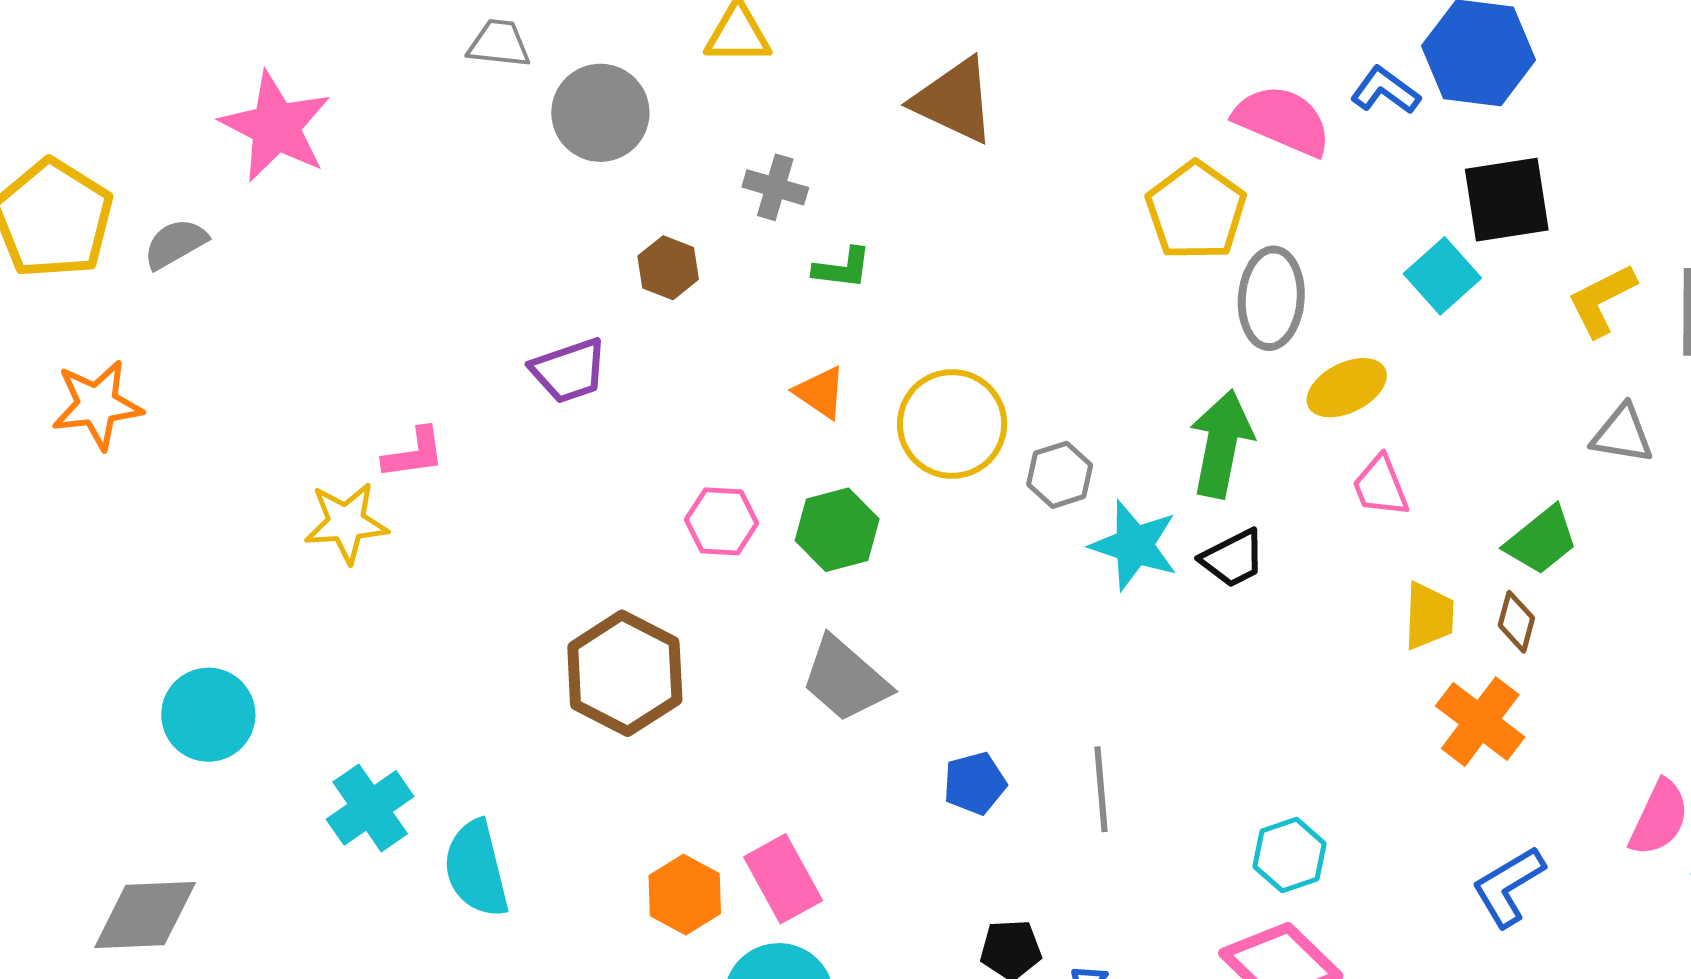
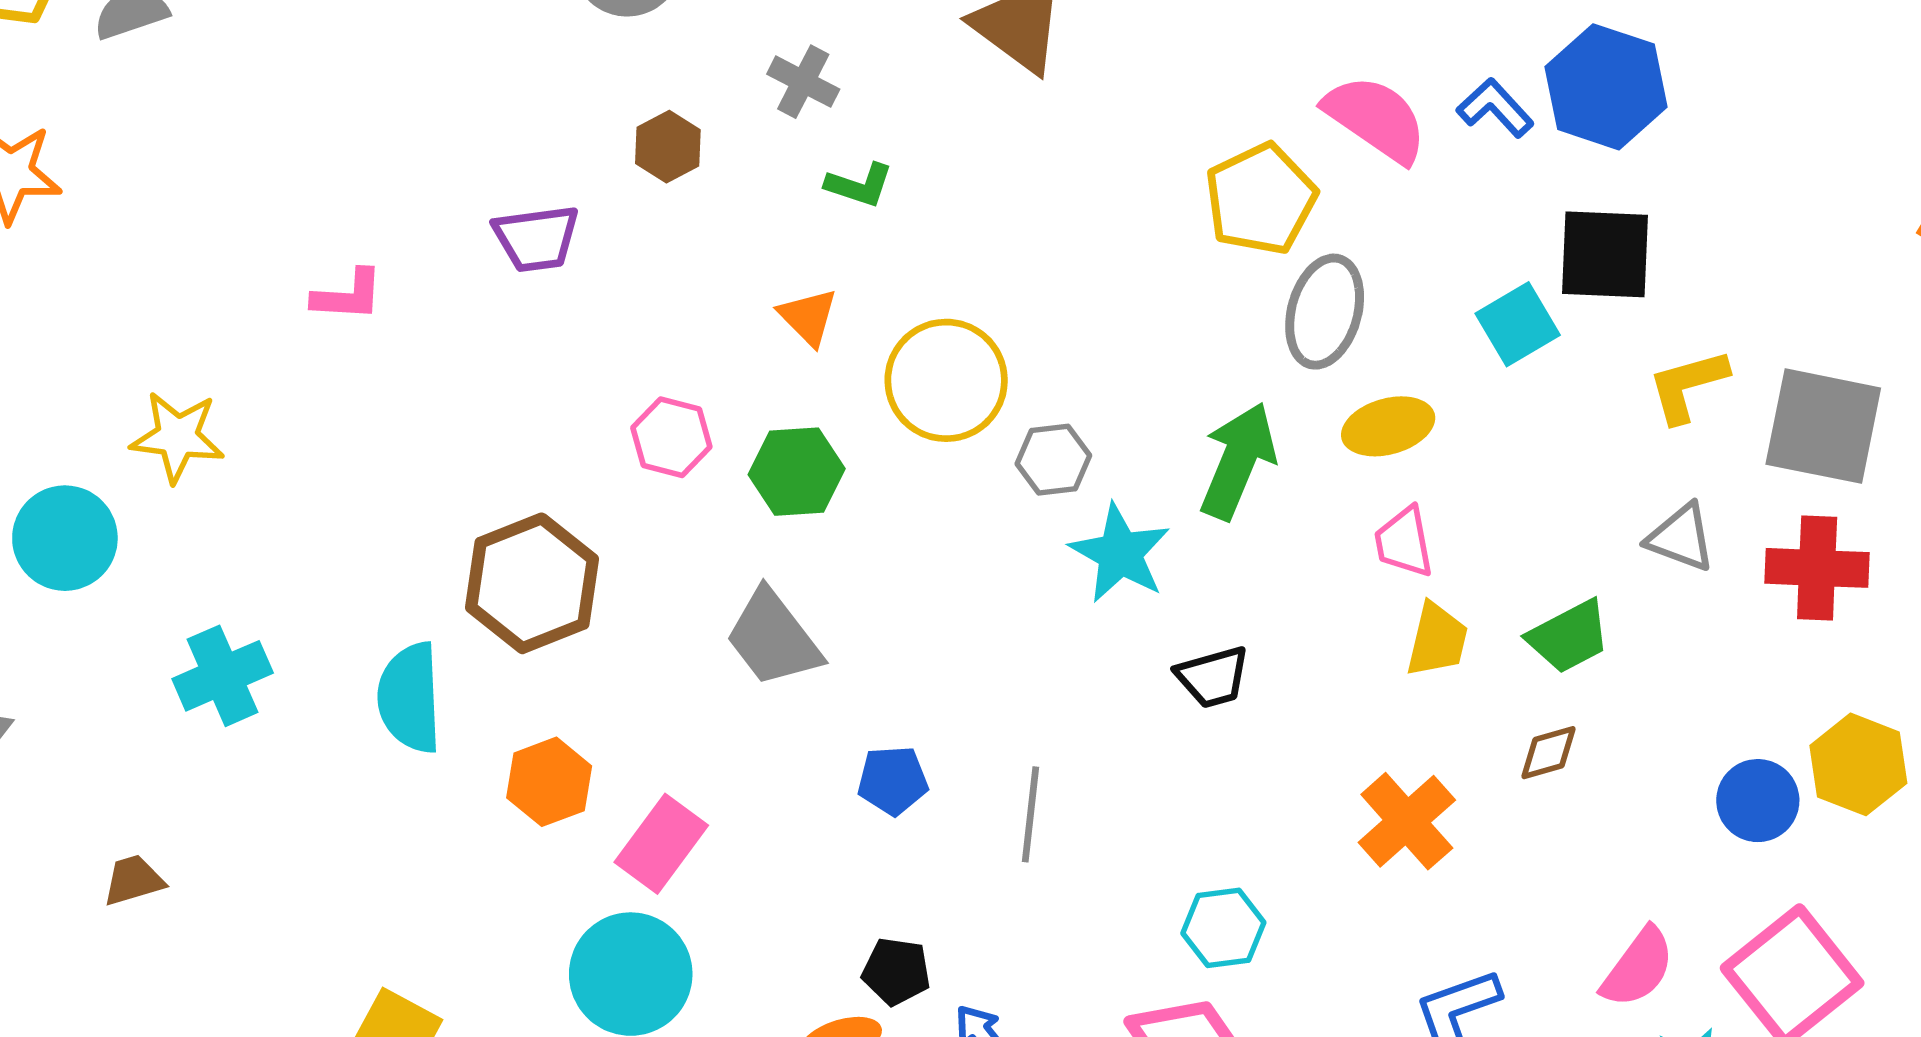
yellow star: (346, 523) -> (177, 437), moved
black trapezoid: (1233, 558) -> (1213, 677), moved
yellow trapezoid: (1429, 616) -> (1437, 640), moved
brown diamond: (1516, 622) -> (1548, 753), moved, turned 48
orange cross: (1480, 722) -> (1407, 821), moved
cyan semicircle: (476, 869) -> (410, 698), moved
pink rectangle: (783, 879) -> (661, 844), turned 54
orange hexagon: (685, 895) -> (549, 782), moved

